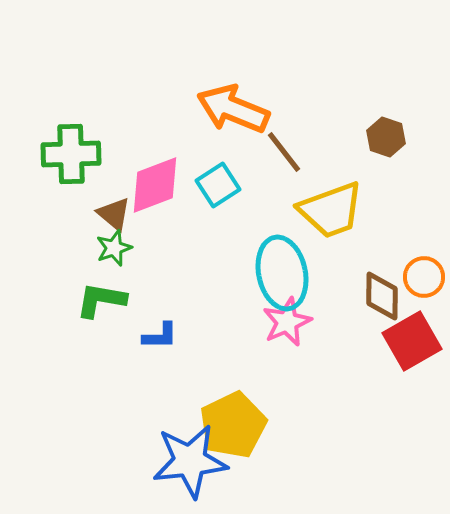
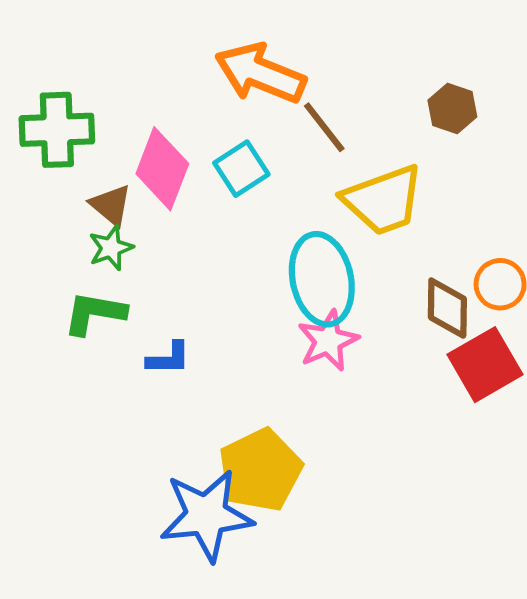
pink diamond: (155, 185) -> (162, 169), turned -48

